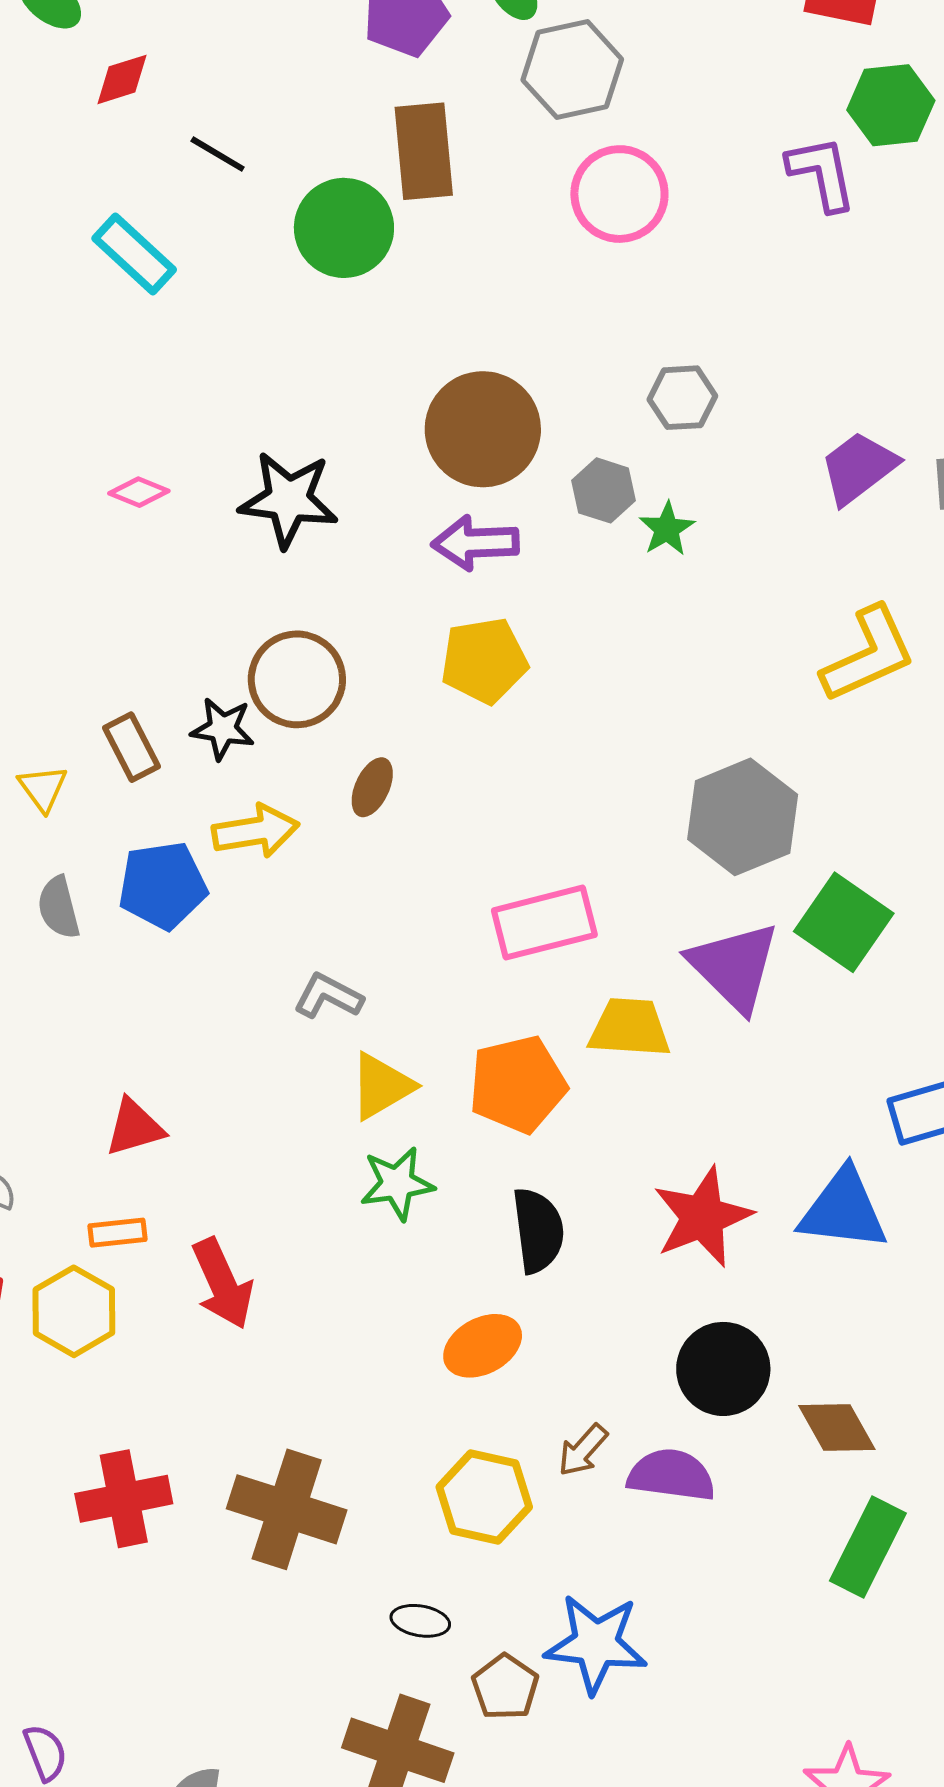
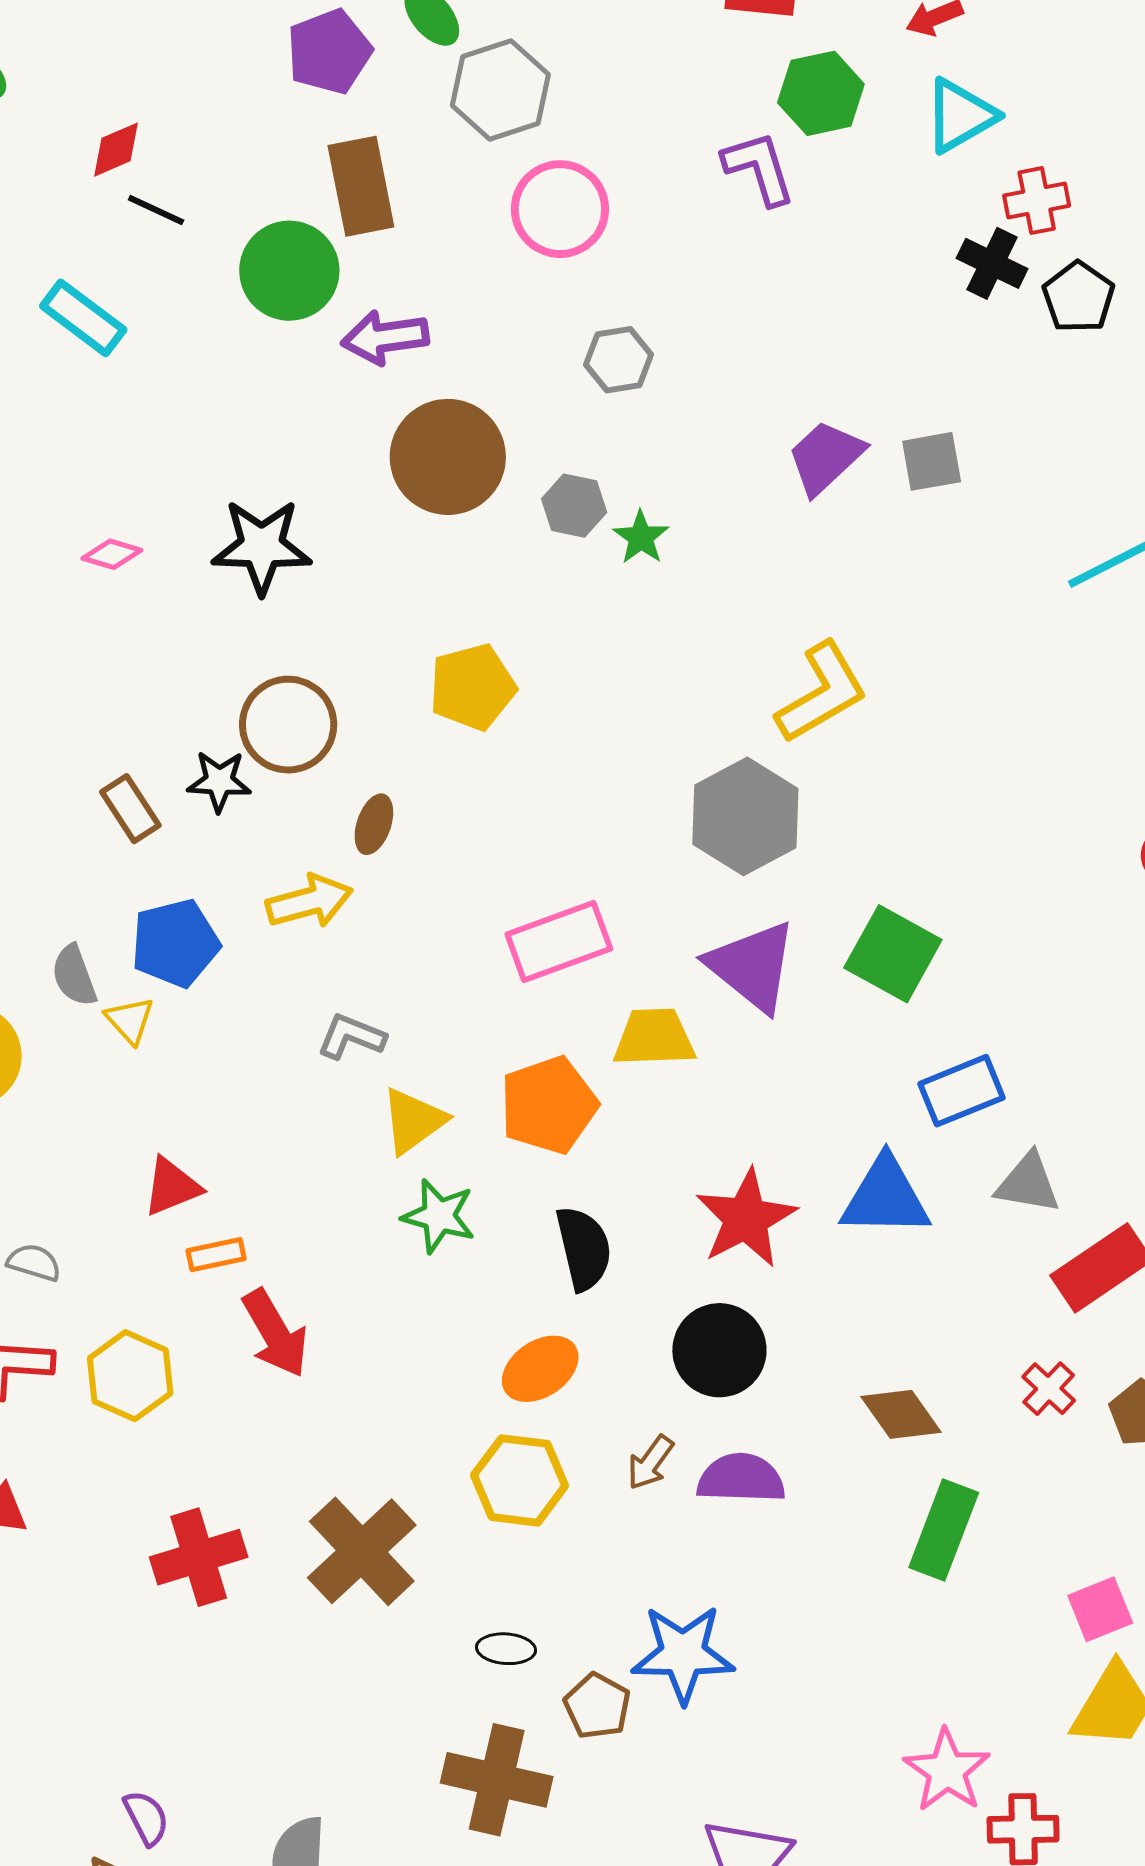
red diamond: (122, 79) -> (116, 150), moved
gray hexagon: (682, 398) -> (619, 360), moved
purple arrow: (475, 543) -> (385, 337), moved
yellow L-shape: (868, 654) -> (822, 693), moved
yellow triangle: (43, 788) -> (130, 1020), moved
yellow arrow: (256, 831) -> (309, 901), moved
green square: (844, 922) -> (893, 954), moved
green star: (397, 1183) -> (439, 1216), turned 30
orange rectangle: (117, 1233) -> (216, 1255), moved
black circle: (723, 1369) -> (719, 1350), moved
yellow hexagon: (484, 1497) -> (520, 1480), moved
brown cross: (287, 1509) -> (362, 1551), turned 35

